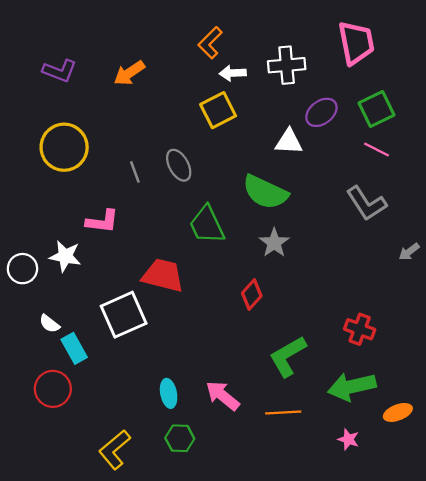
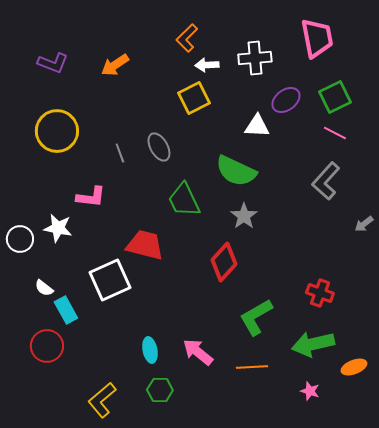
gray L-shape: (366, 203) -> (326, 181), turned 75
red diamond: (252, 294) -> (224, 262), size x1.4

